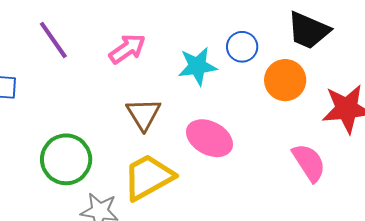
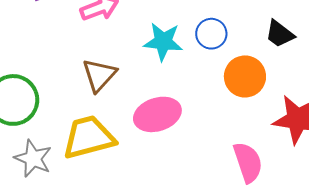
black trapezoid: (308, 30) -> (280, 34), size x0.7
pink ellipse: (210, 138) -> (157, 114), turned -60

